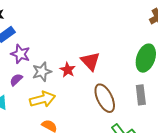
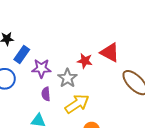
red star: (68, 70) -> (85, 61), moved
purple semicircle: (16, 80) -> (46, 94), turned -32

